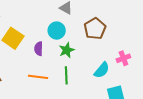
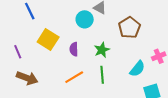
cyan circle: (57, 31) -> (85, 19), moved
orange line: (38, 77) -> (74, 77), turned -36

